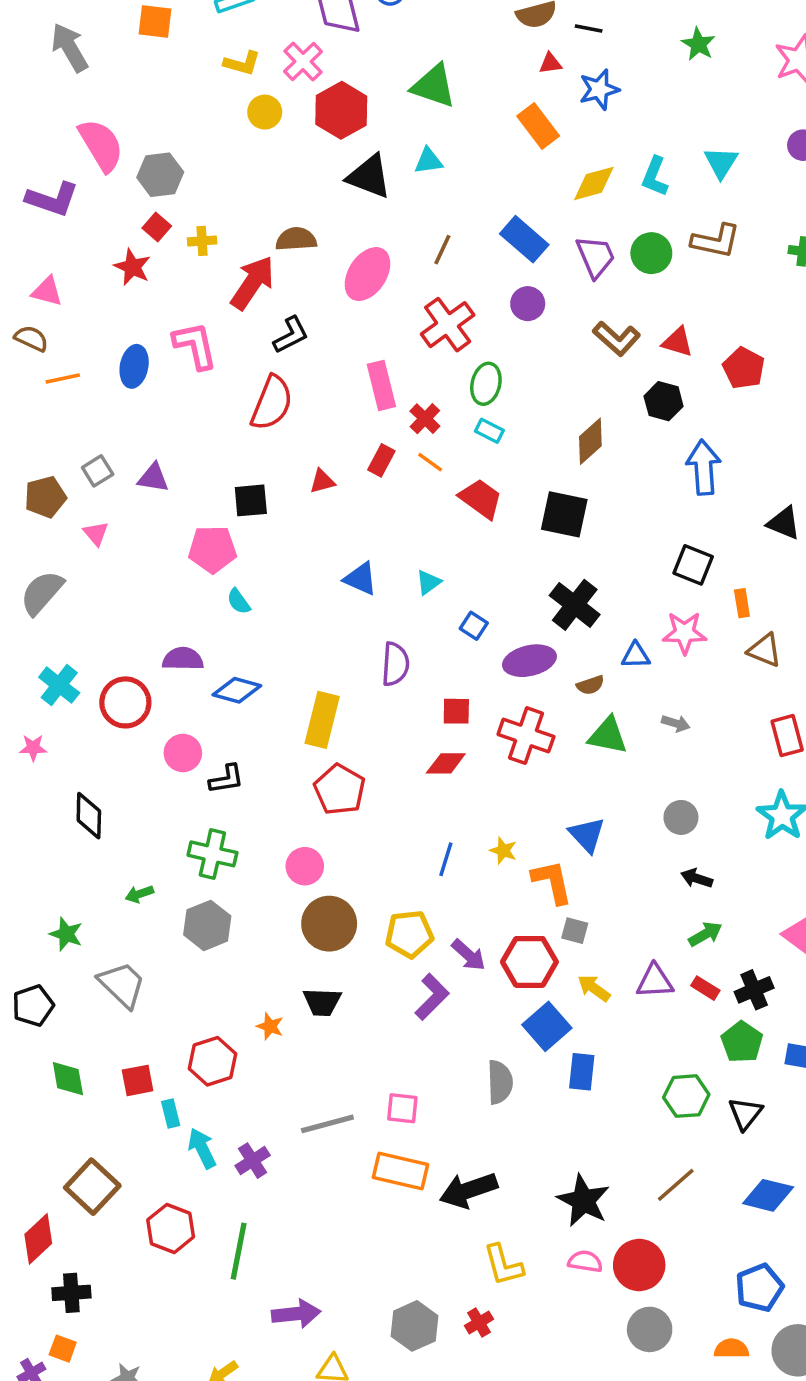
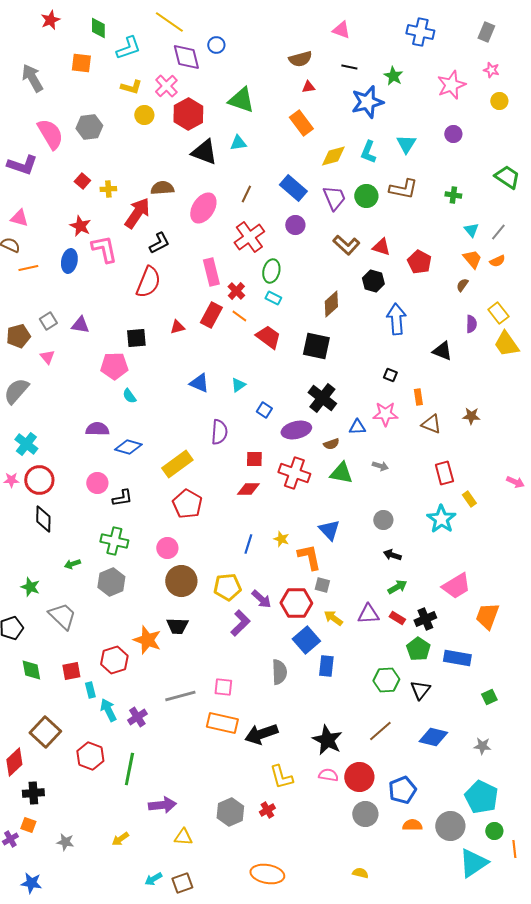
black line: (589, 28) -> (349, 67), moved
blue star: (599, 89) -> (367, 102), moved, size x1.4
gray hexagon: (160, 175) -> (89, 127), moved
red star: (132, 267) -> (80, 226), moved
red rectangle: (381, 460) -> (211, 315), size x1.4
black square: (693, 565) -> (390, 375), size x0.6
red circle: (125, 702) -> (39, 480), moved
yellow rectangle: (322, 720) -> (177, 464), turned 40
orange star: (270, 1026) -> (147, 640), size x1.8
blue pentagon: (759, 1288) -> (402, 790), moved

